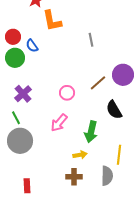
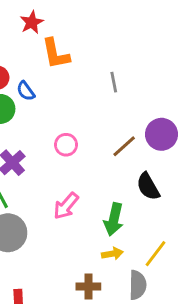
pink circle: (67, 93) -> (66, 145), moved
yellow arrow: (80, 155) -> (112, 254), moved
yellow line: (119, 155) -> (156, 254), turned 30

